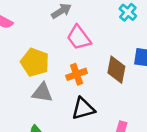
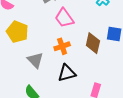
yellow pentagon: (35, 62) -> (17, 32), moved
gray triangle: (42, 93) -> (35, 60), turned 36

